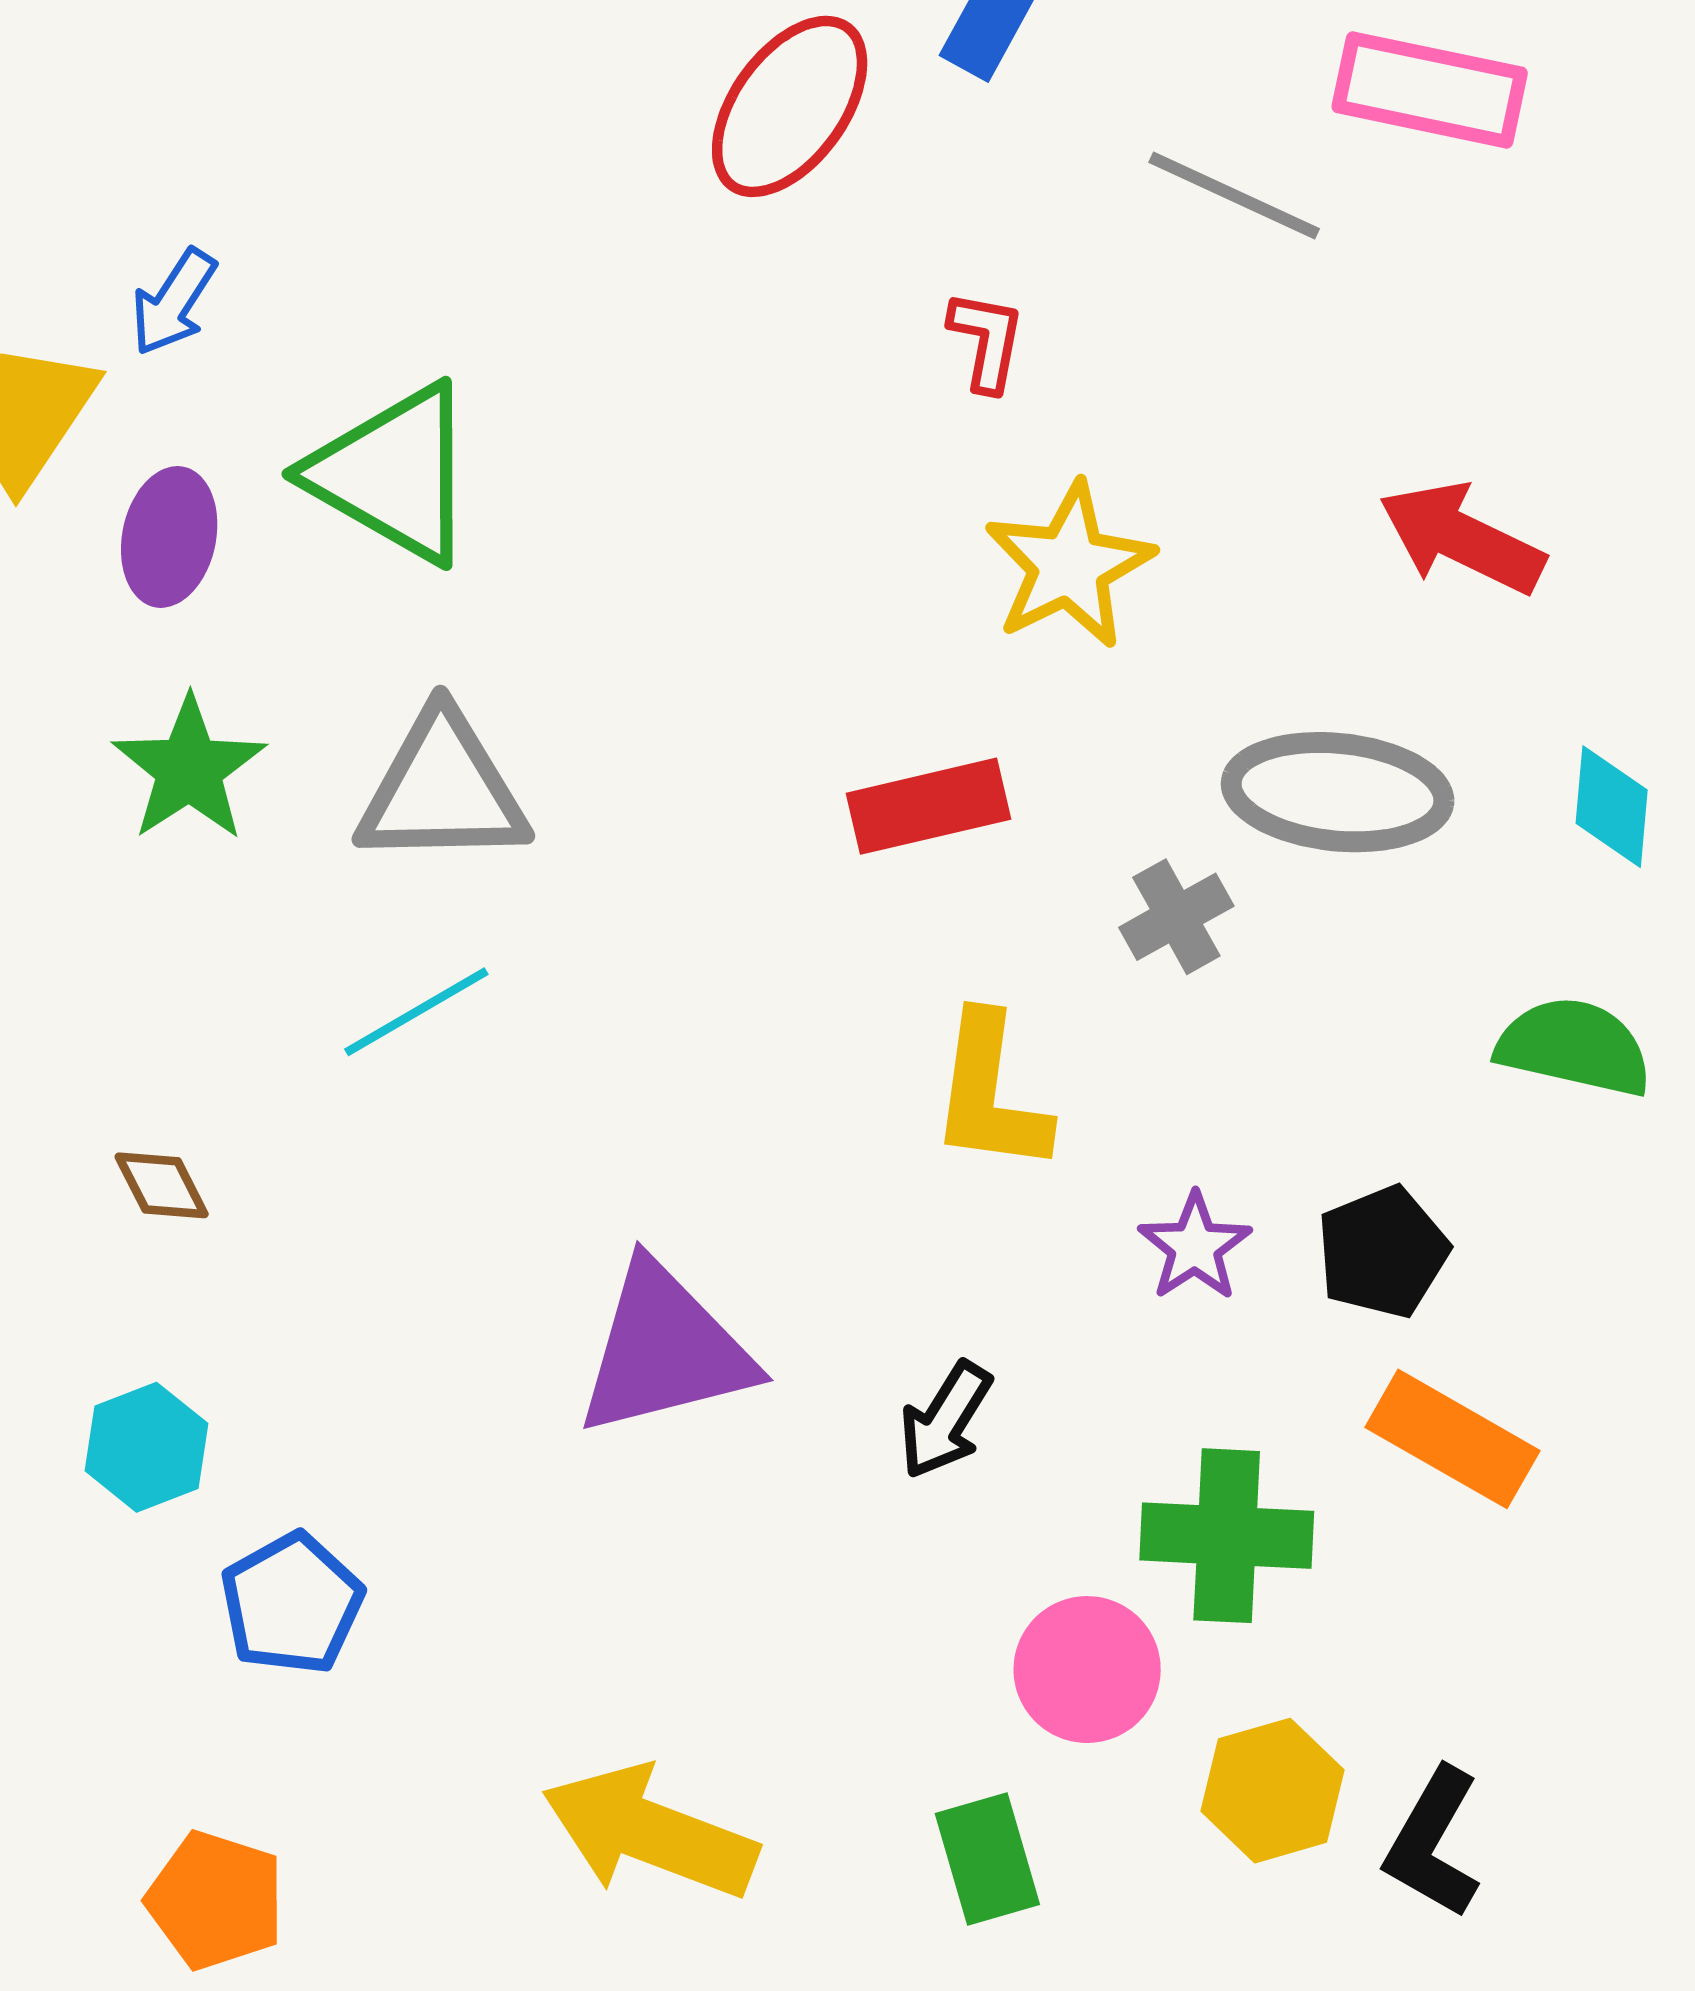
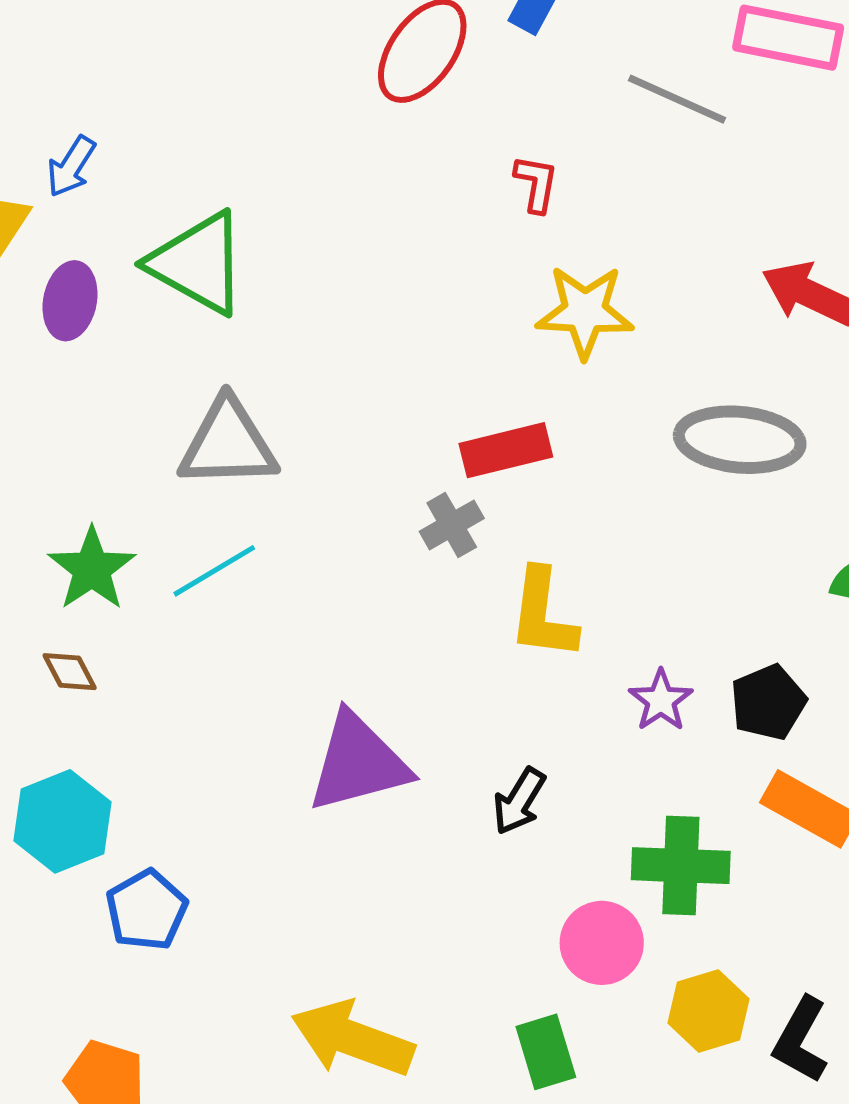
yellow star: (1069, 565) -> (585, 312), turned 30
green star: (189, 769) -> (92, 569), moved
gray cross: (1176, 917) -> (452, 525), moved
cyan hexagon: (146, 1447) -> (62, 821), size x1.4

